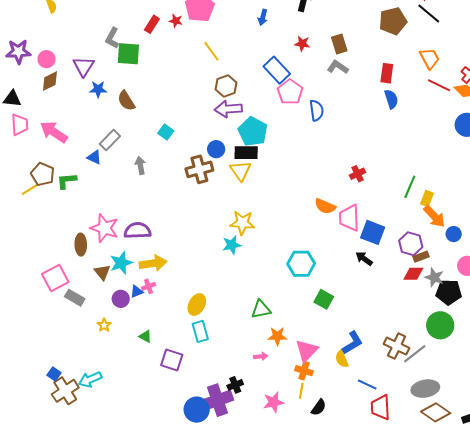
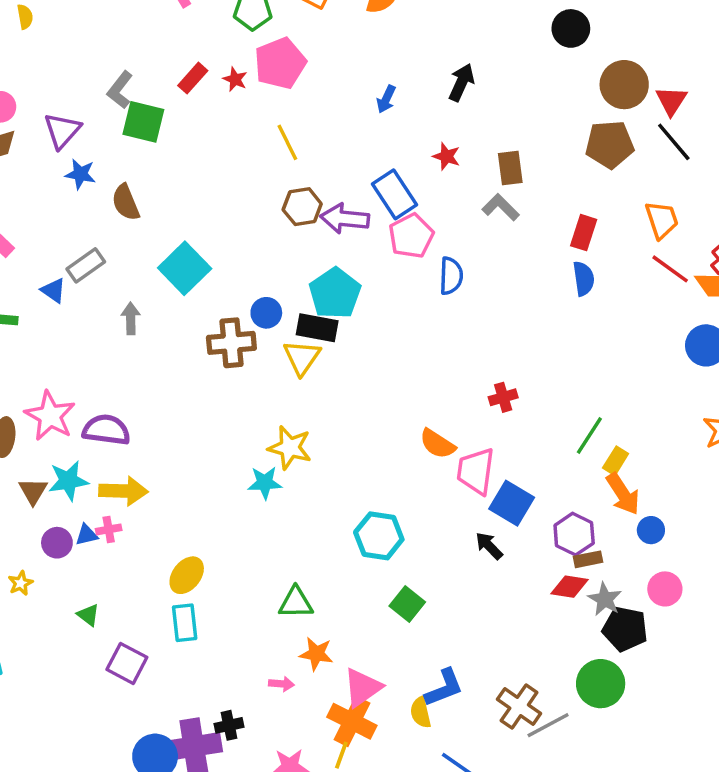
purple arrow: (228, 109) -> (345, 219), moved
cyan square: (166, 132) -> (185, 268), size x1.8
orange cross: (304, 371) -> (352, 721), size x1.5

